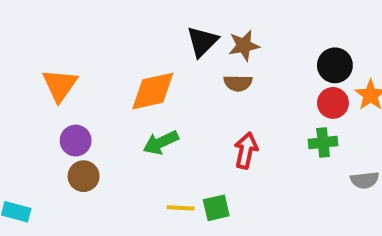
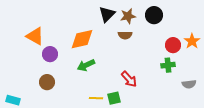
black circle: (335, 65) -> (154, 15), moved
orange triangle: (60, 85) -> (35, 36), turned -36
purple circle: (76, 141) -> (50, 54), moved
red arrow: (246, 150) -> (129, 79), moved, turned 126

